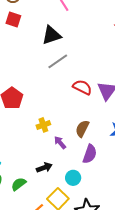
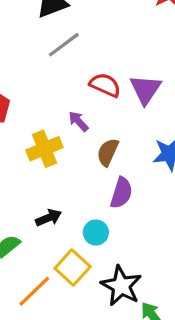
yellow cross: (43, 125) -> (44, 149), size x1.5
purple arrow: (60, 143) -> (78, 121), moved

